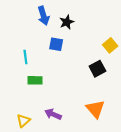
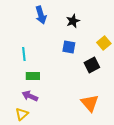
black star: (67, 22) -> (73, 21), moved
blue square: (56, 44) -> (69, 47), moved
purple arrow: (53, 114) -> (30, 96), moved

